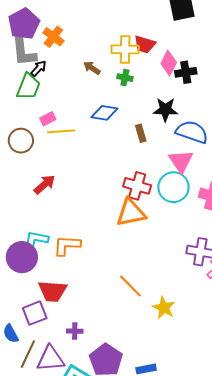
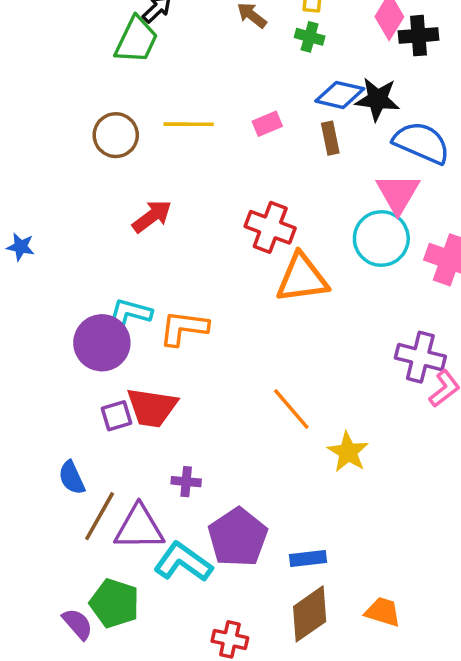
blue diamond: (104, 113) -> (340, 95), moved
pink rectangle: (48, 119) -> (267, 124), moved
red cross: (137, 186) -> (270, 227), moved
purple square: (35, 313) -> (116, 416), moved, size x0.7

